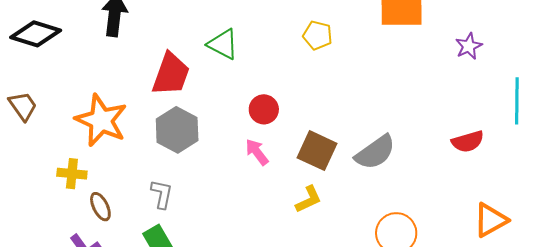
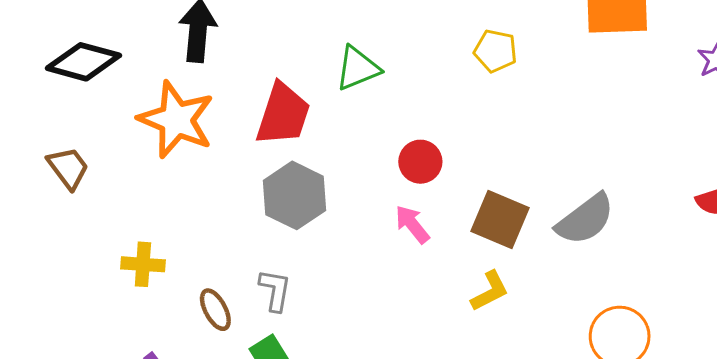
green triangle: (223, 44) -> (358, 68), turned -48
orange star: (101, 120) -> (176, 120), moved
brown ellipse: (100, 207) -> (215, 310), moved

